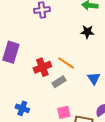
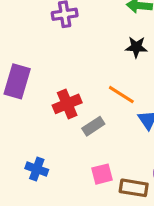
orange line: (66, 63) -> (121, 95), moved

